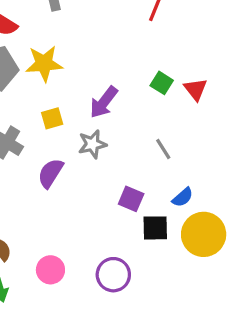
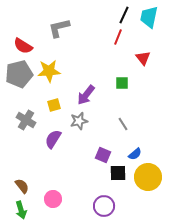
green square: (162, 83) -> (122, 83), turned -32
red triangle: (196, 89) -> (143, 58), moved
purple circle: (113, 275) -> (104, 206), moved

